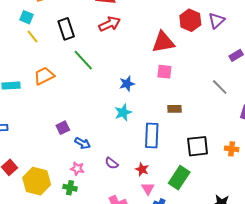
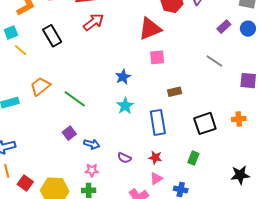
cyan square: (27, 17) -> (11, 32), turned -32
green line: (83, 60) -> (75, 99), moved
green rectangle: (179, 178) -> (193, 158), size x0.6
pink triangle: (148, 189) -> (156, 179), moved, turned 40

